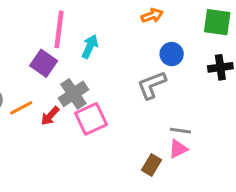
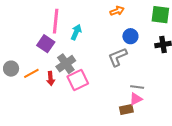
red arrow: (50, 116) -> (51, 78), turned -48
brown rectangle: (152, 165) -> (126, 110), moved, turned 48

